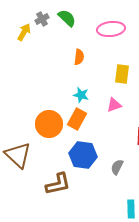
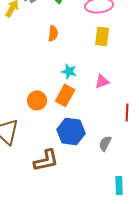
orange semicircle: (79, 57) -> (53, 33), moved
yellow rectangle: (122, 74) -> (102, 36), moved
orange circle: (49, 124) -> (37, 100), size x0.7

